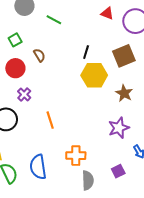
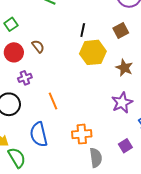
brown semicircle: (39, 55) -> (38, 46), moved
brown square: (124, 56) -> (121, 31), size x0.7
purple cross: (24, 95) -> (25, 78), turned 32
blue semicircle: (38, 167) -> (39, 134), moved

